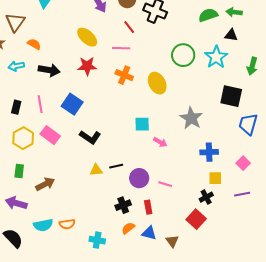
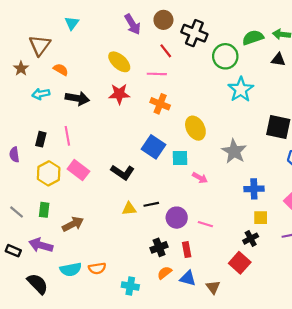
green circle: (183, 55) -> (225, 56), moved
cyan star: (216, 57) -> (241, 89), moved
yellow ellipse: (157, 83) -> (195, 128), moved
blue square: (72, 104) -> (153, 147), moved

